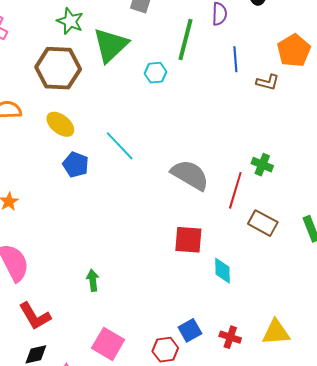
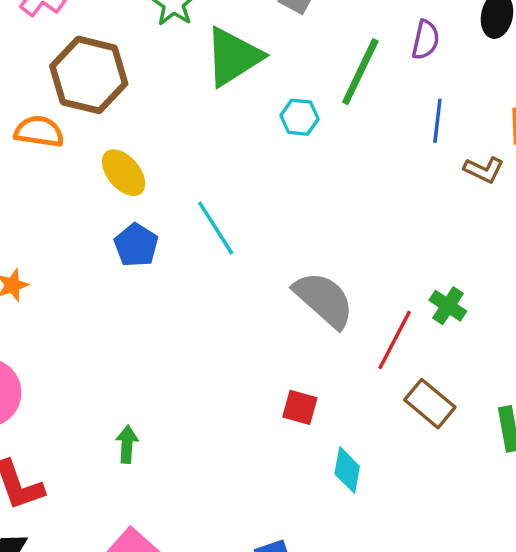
brown hexagon: (58, 68) -> (89, 75), moved
red square: (188, 240) -> (300, 407), size x0.7

